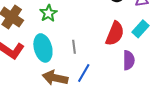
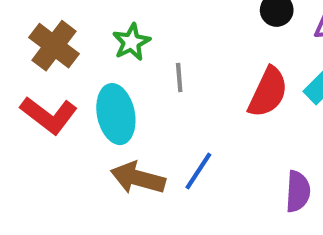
gray line: (74, 47) -> (179, 78), moved
purple semicircle: (129, 60) -> (298, 191), moved

